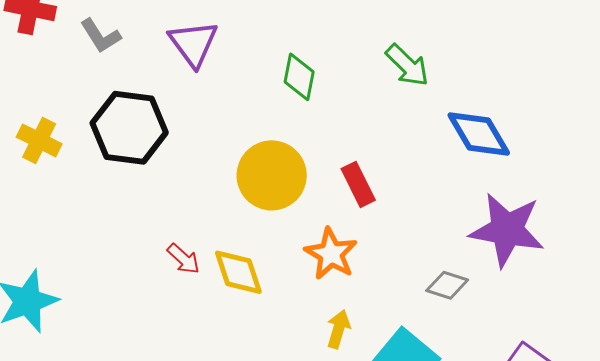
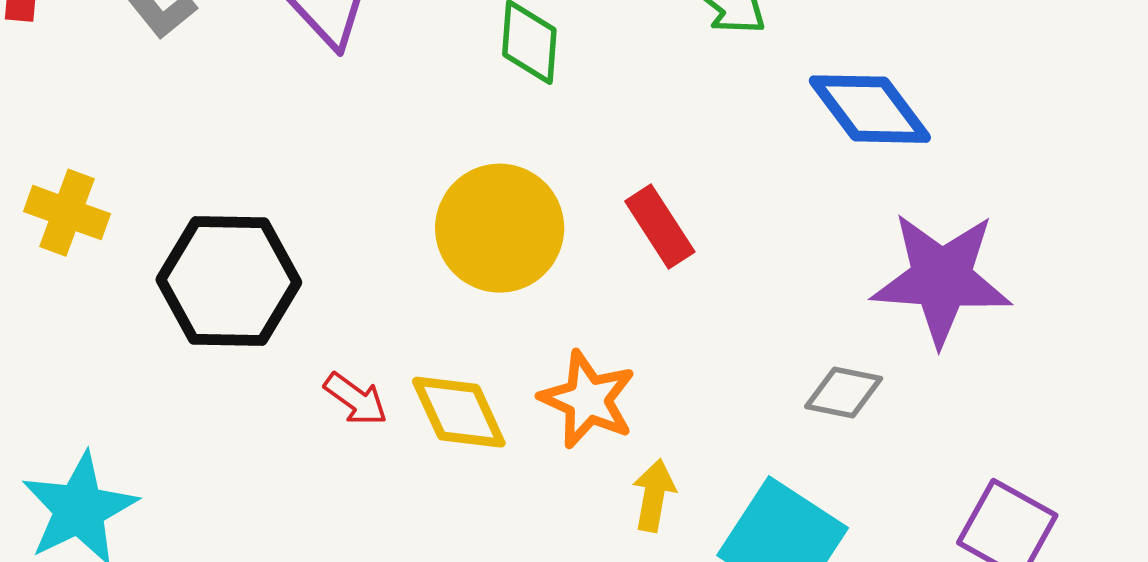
black hexagon: (129, 128) -> (229, 281), moved
orange star: (331, 254) -> (588, 399), moved

